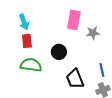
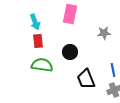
pink rectangle: (74, 20) -> (70, 14), moved

